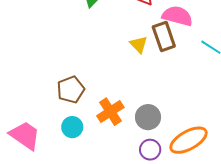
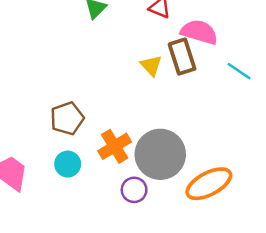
gray circle: (148, 117) -> (160, 154), size x1.6
purple circle: (150, 150) -> (134, 190), moved

